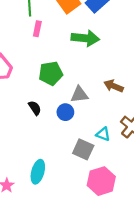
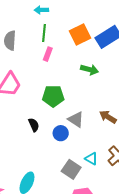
green arrow: (85, 38) -> (90, 70), size x0.7
gray triangle: (79, 94) -> (76, 119), turned 30

